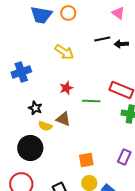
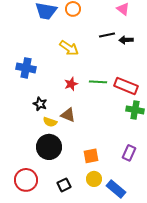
blue cross: (21, 72) -> (26, 68), turned 30
green line: (91, 101) -> (98, 82), moved
black circle: (30, 148) -> (49, 147), moved

